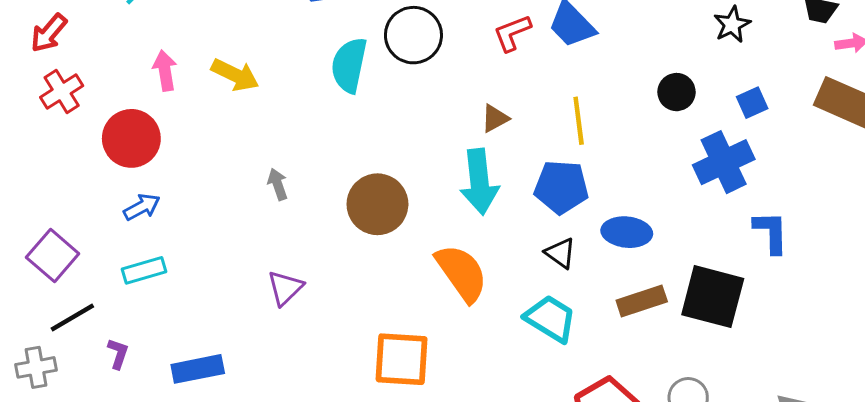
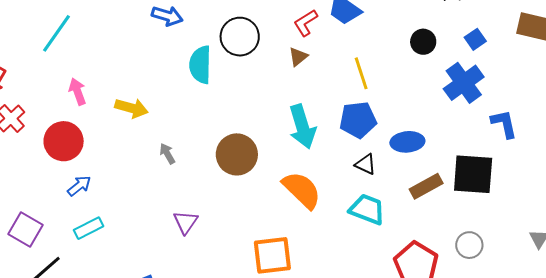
yellow arrow: (235, 75) -> (131, 108), moved
brown triangle: (495, 118) -> (298, 57), moved

